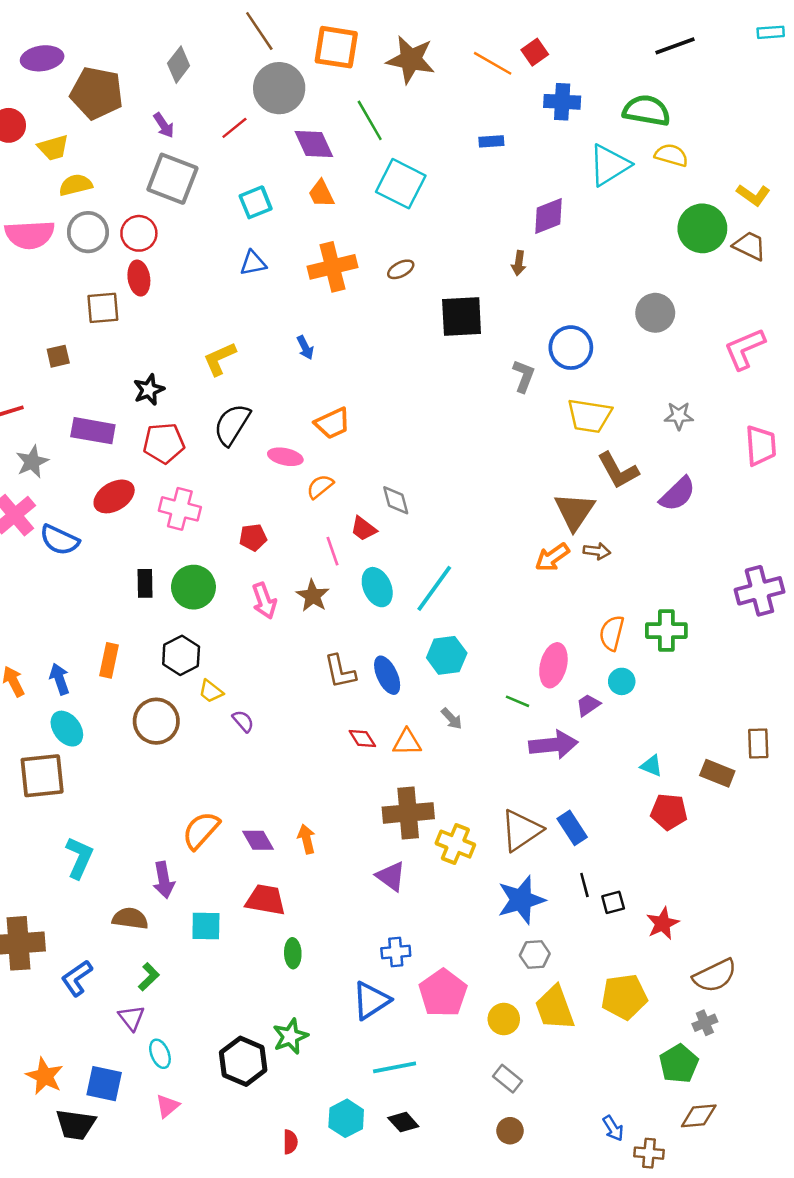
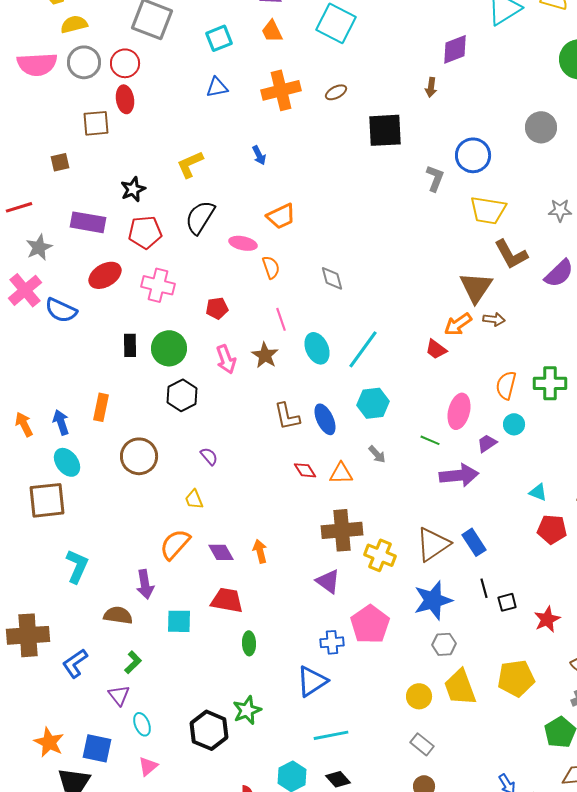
orange semicircle: (320, 487) -> (271, 267), turned 110
red trapezoid: (364, 529) -> (436, 349), moved
black hexagon: (181, 655) -> (182, 395), moved
yellow trapezoid: (211, 691) -> (194, 499), moved, turned 30
pink pentagon: (443, 993) -> (370, 624), moved

